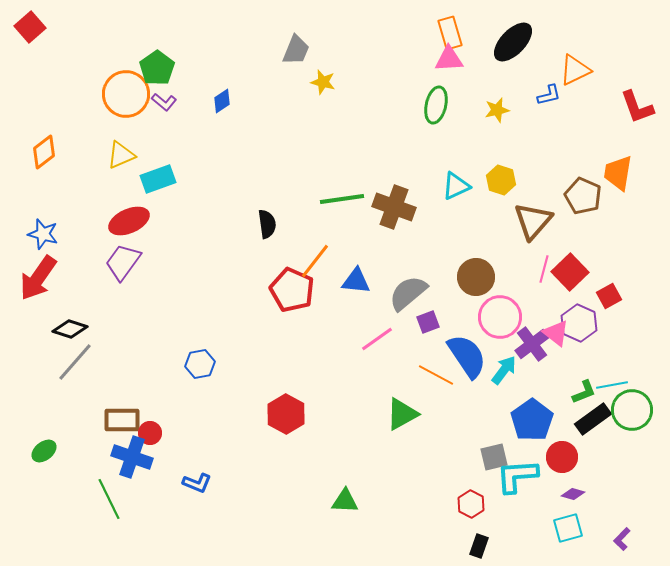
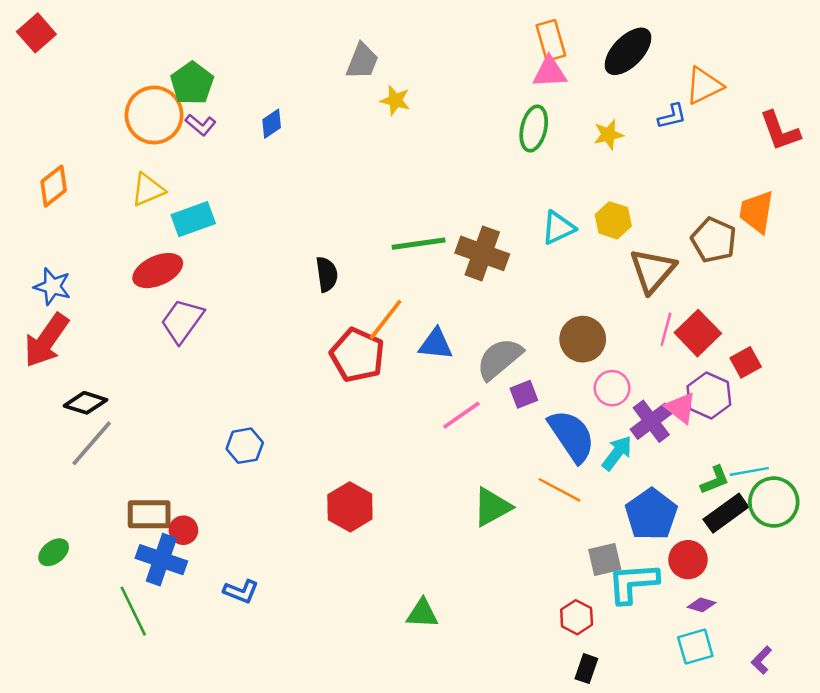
purple trapezoid: (123, 262) -> (182, 321), moved
pink circle: (500, 317) -> (612, 388), size x0.7
orange line: (436, 375) -> (559, 490), moved

